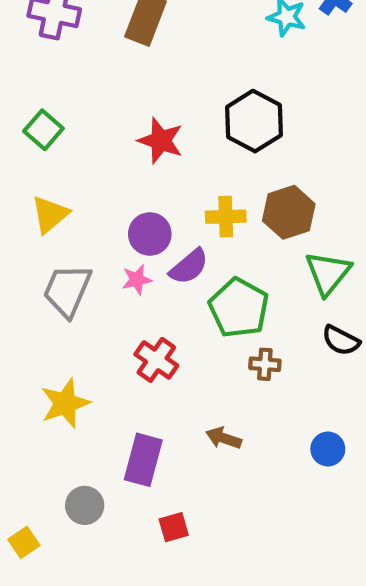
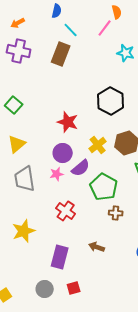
red star: (161, 141) -> (68, 122), moved
yellow cross: (226, 217) -> (98, 145), turned -36
gray trapezoid: (67, 290) -> (25, 179), turned -32
gray circle: (85, 505) -> (45, 289), moved

